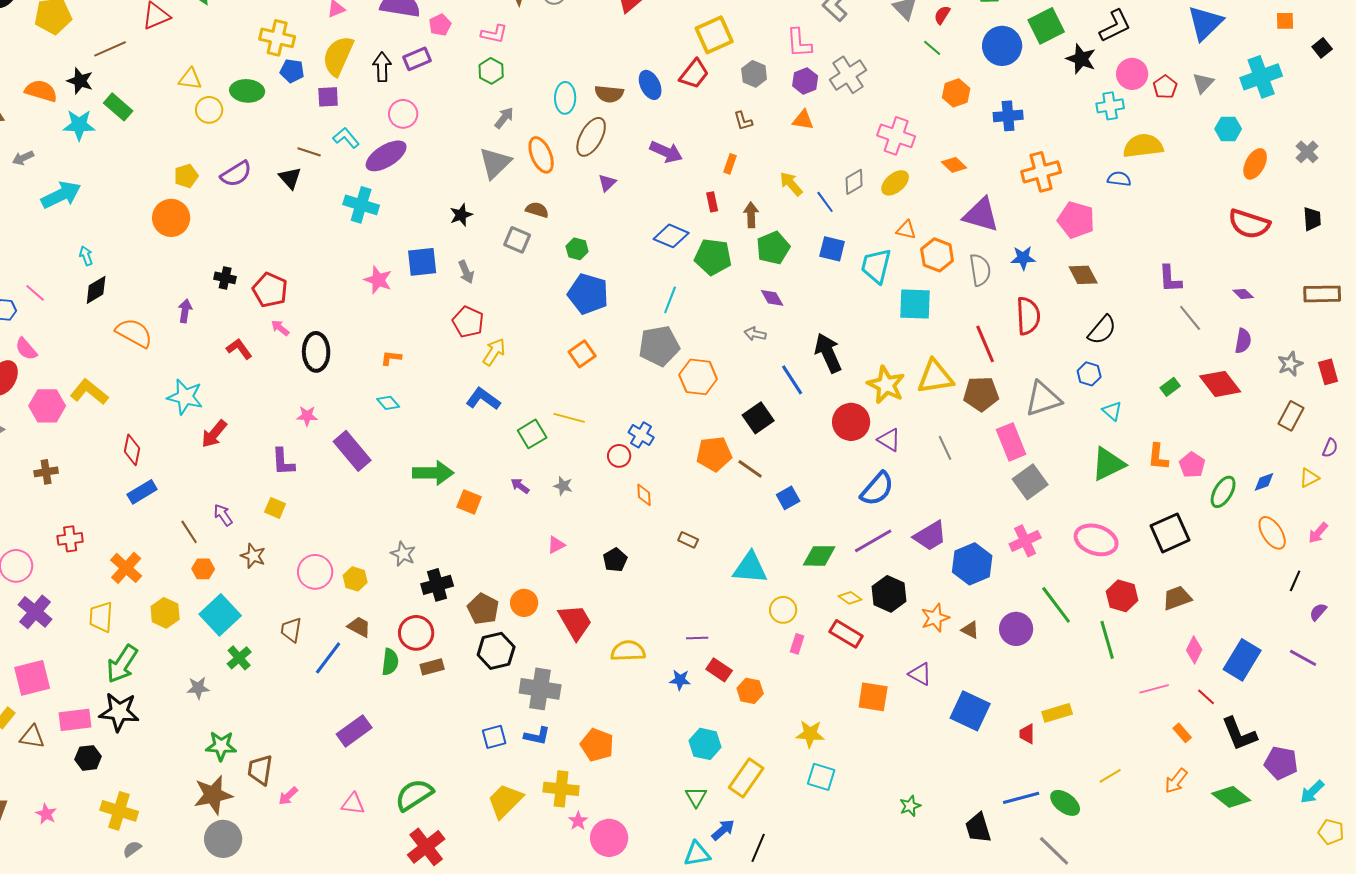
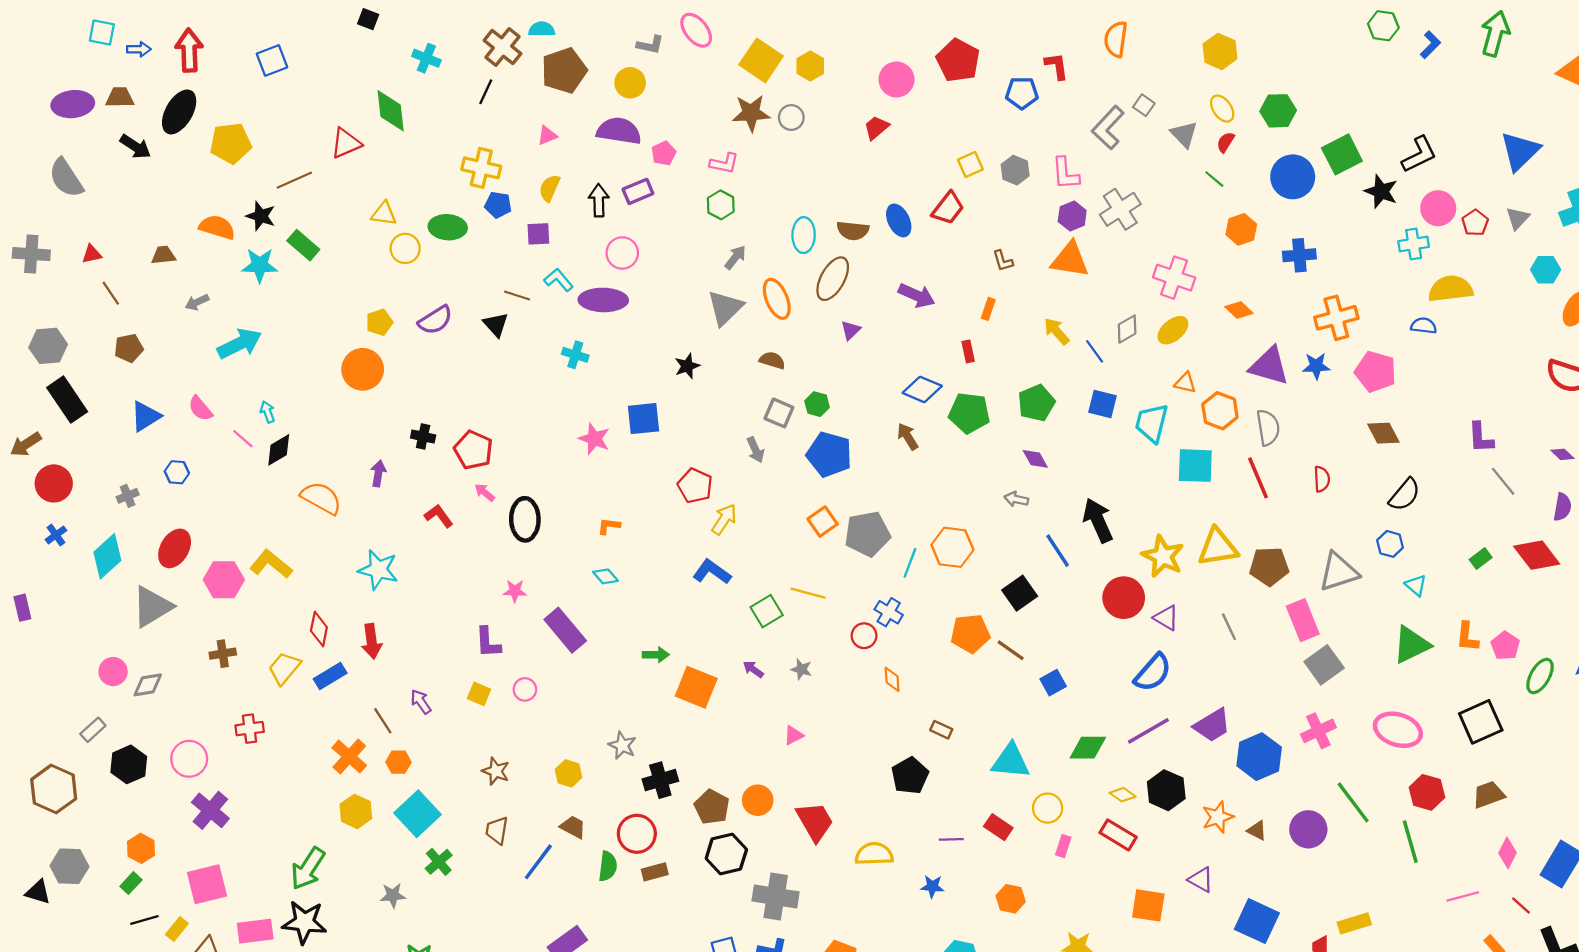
yellow square: (714, 35) -> (970, 165), size x0.6
yellow semicircle: (338, 56) -> (550, 188), size x0.6
gray hexagon: (754, 74) -> (1015, 170), moved
orange triangle: (803, 120) -> (1070, 260), size x1.6
purple ellipse: (386, 156) -> (603, 300), turned 33
cyan cross: (361, 205) -> (575, 355), size x0.7
brown arrow: (751, 215) -> (908, 436), moved, turned -30
gray square: (517, 240) -> (779, 413), moved
blue star: (1023, 258) -> (1316, 366), moved
gray arrow: (466, 272) -> (755, 450), moved
pink line: (35, 293) -> (243, 439), moved
cyan line: (670, 300) -> (910, 563), moved
red semicircle: (1028, 316) -> (1322, 479), size x0.6
red line: (985, 344) -> (1258, 478), moved
gray pentagon: (659, 346) -> (867, 534), moved
pink semicircle: (26, 349) -> (200, 409), moved
red arrow: (214, 434) -> (372, 641), moved, turned -48
green arrow: (433, 473) -> (656, 655), size x0.6
orange square: (469, 502) -> (696, 687), size x1.5
brown star: (253, 556) -> (496, 771), moved
black pentagon: (615, 560) -> (910, 776), moved, size x1.4
orange cross: (126, 568) -> (349, 757), moved
pink circle: (315, 572) -> (525, 689), moved, size x0.6
yellow trapezoid: (101, 617) -> (284, 668), moved, turned 36
red rectangle: (719, 670) -> (998, 827), moved

